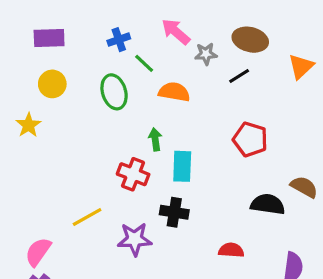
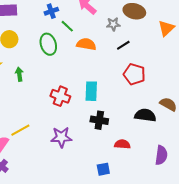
gray star: (206, 54) -> (113, 24), moved
black line: (239, 76) -> (123, 45), moved
green arrow: (155, 139) -> (19, 74), moved
black cross: (174, 212) -> (99, 120), moved
yellow line: (87, 217) -> (20, 130), moved

